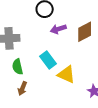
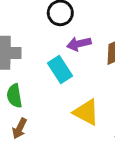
cyan rectangle: (48, 60) -> (60, 69), moved

